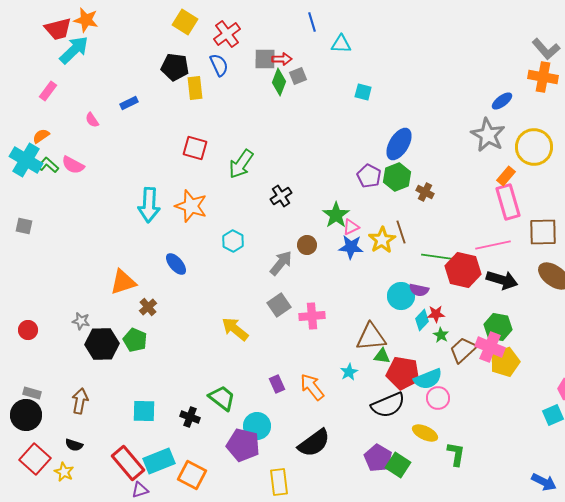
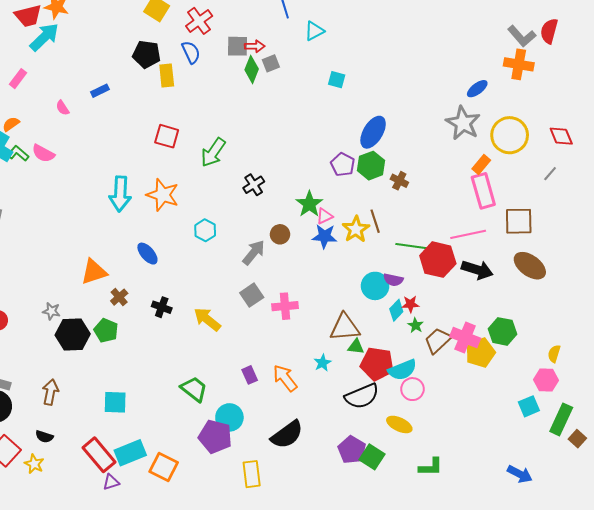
cyan triangle: (341, 44) -> (314, 31), turned -30
green hexagon: (498, 327) -> (503, 331), moved
black cross: (190, 417) -> (162, 307), moved
green L-shape: (456, 454) -> (431, 467), moved, turned 80

